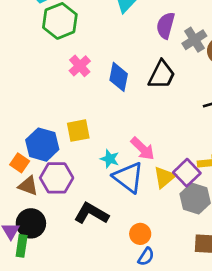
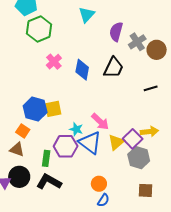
blue hexagon: (42, 145) -> (35, 109), moved
orange square: (20, 163) -> (23, 131), moved
purple hexagon: (57, 178) -> (66, 146), moved
black L-shape: (91, 213) -> (49, 182), moved
green rectangle: (22, 246) -> (46, 158), moved

